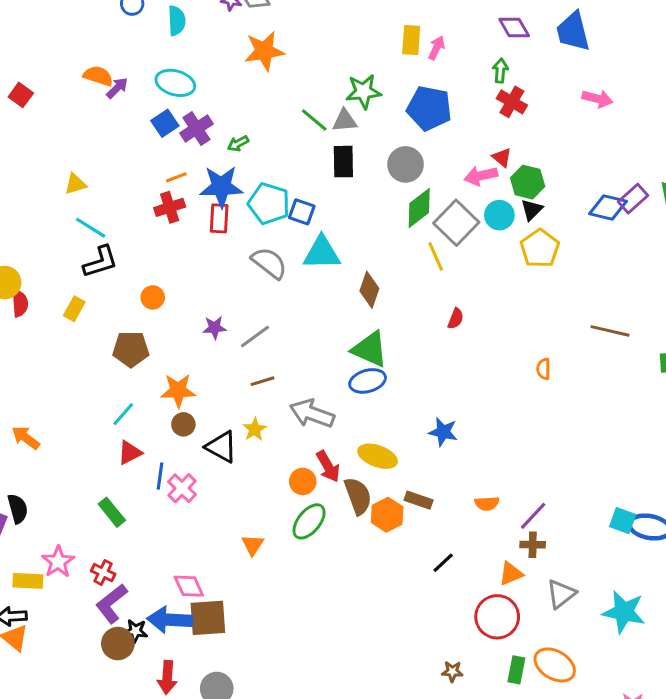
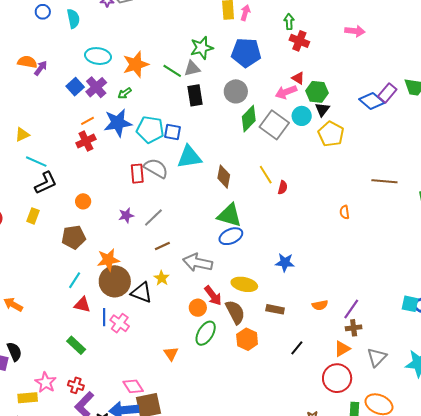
orange star: (264, 51) -> (136, 64), moved
cyan ellipse: (175, 83) -> (98, 56), moved
blue diamond: (608, 208) -> (372, 101), turned 35
red rectangle: (219, 218) -> (137, 174), moved
yellow line: (436, 256) -> (266, 175), moved
brown circle: (183, 424) -> (115, 281), size x2.0
red triangle: (130, 453) -> (82, 305), turned 48
orange hexagon: (387, 515) -> (247, 339), moved

